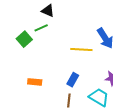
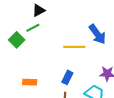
black triangle: (48, 11) -> (39, 10), turned -48

